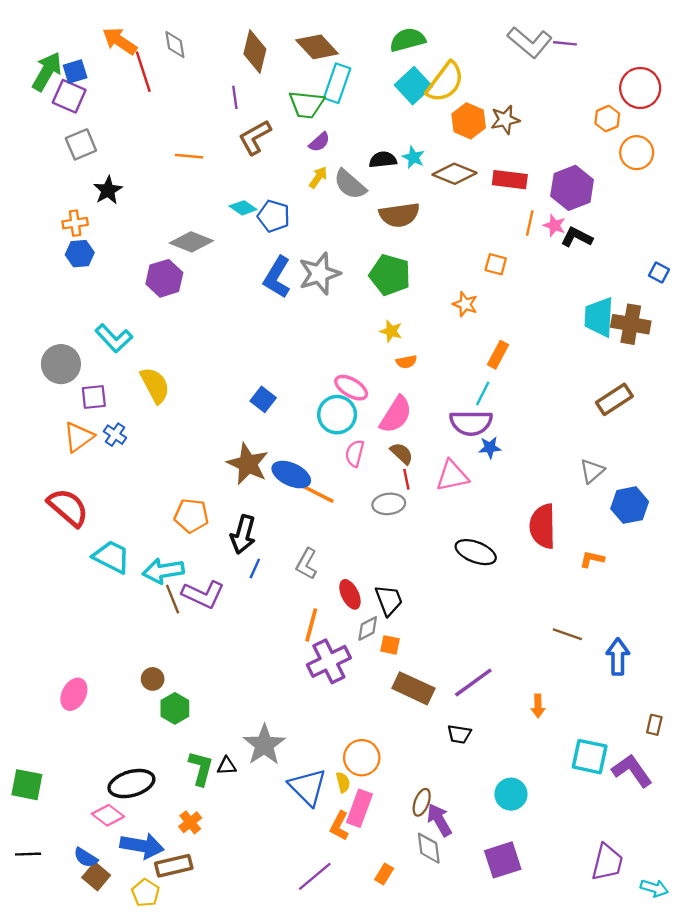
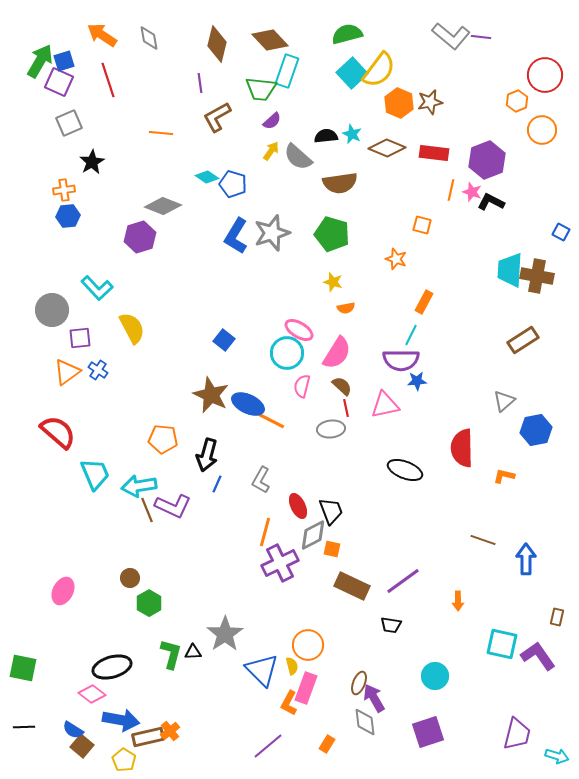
red line: (143, 72) -> (108, 80), moved
cyan trapezoid: (111, 557) -> (95, 474), turned 40
gray diamond: (368, 628) -> (313, 535), size x1.4
orange cross: (190, 822) -> (170, 731), moved

